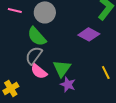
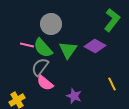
pink line: (15, 10) -> (27, 45), moved
green triangle: (62, 68) -> (68, 50), moved

